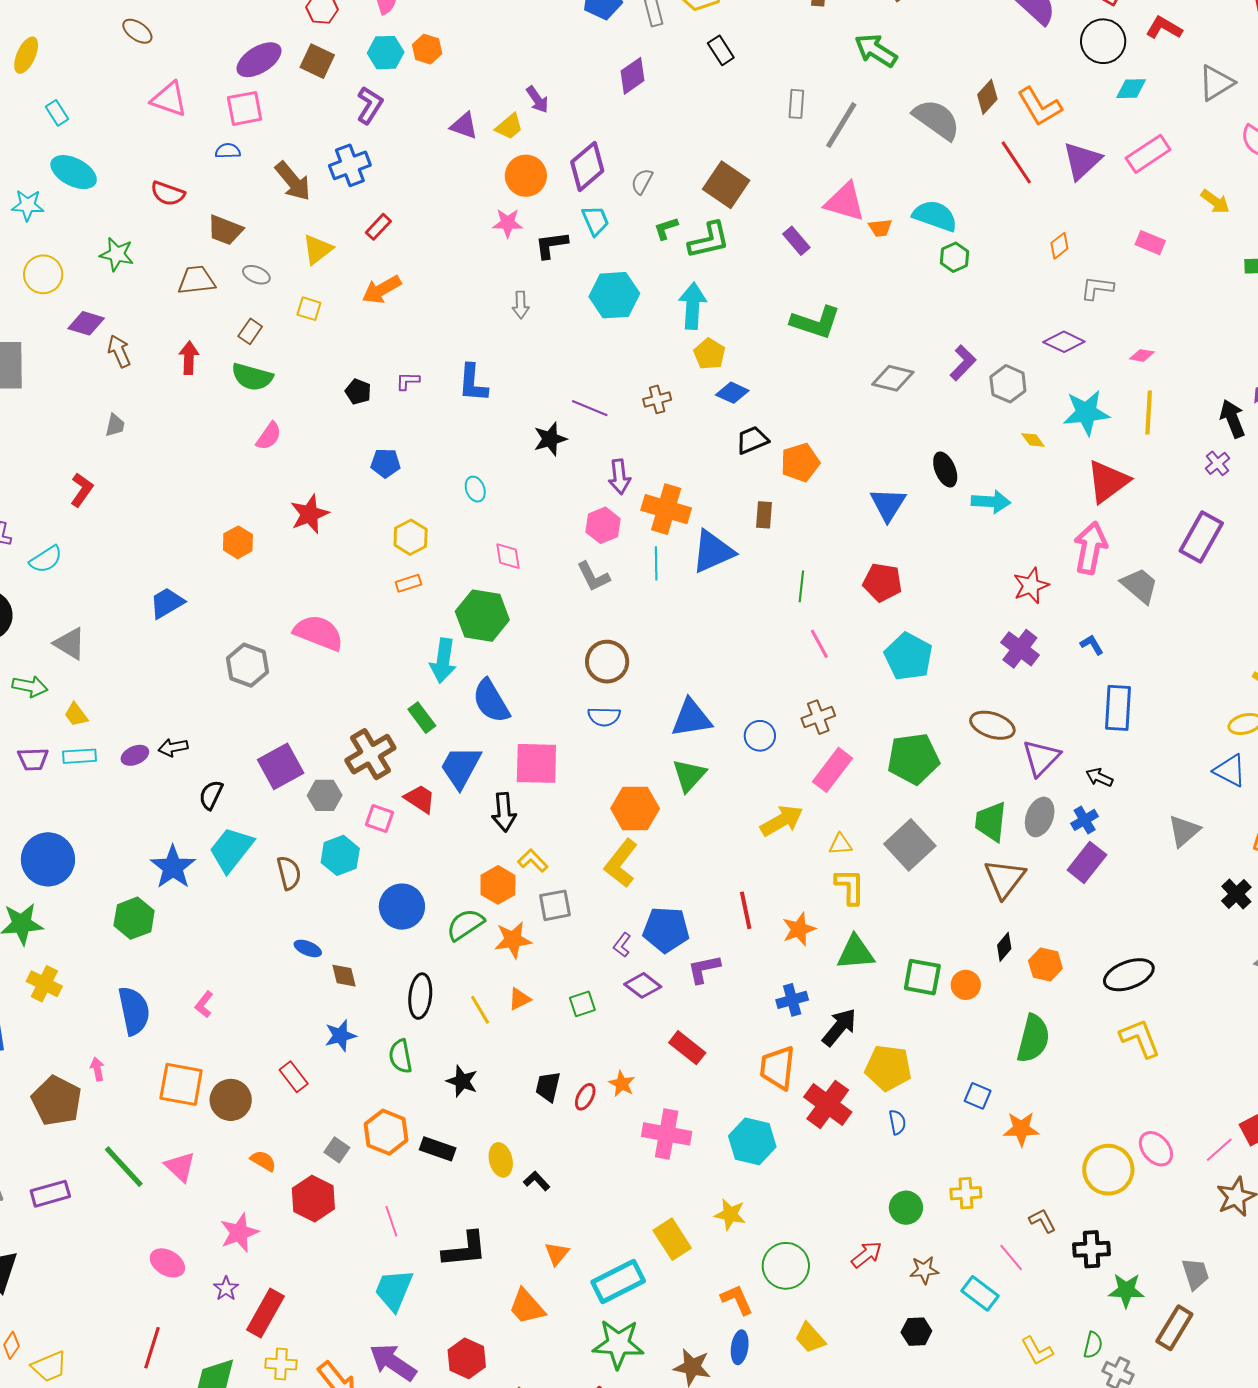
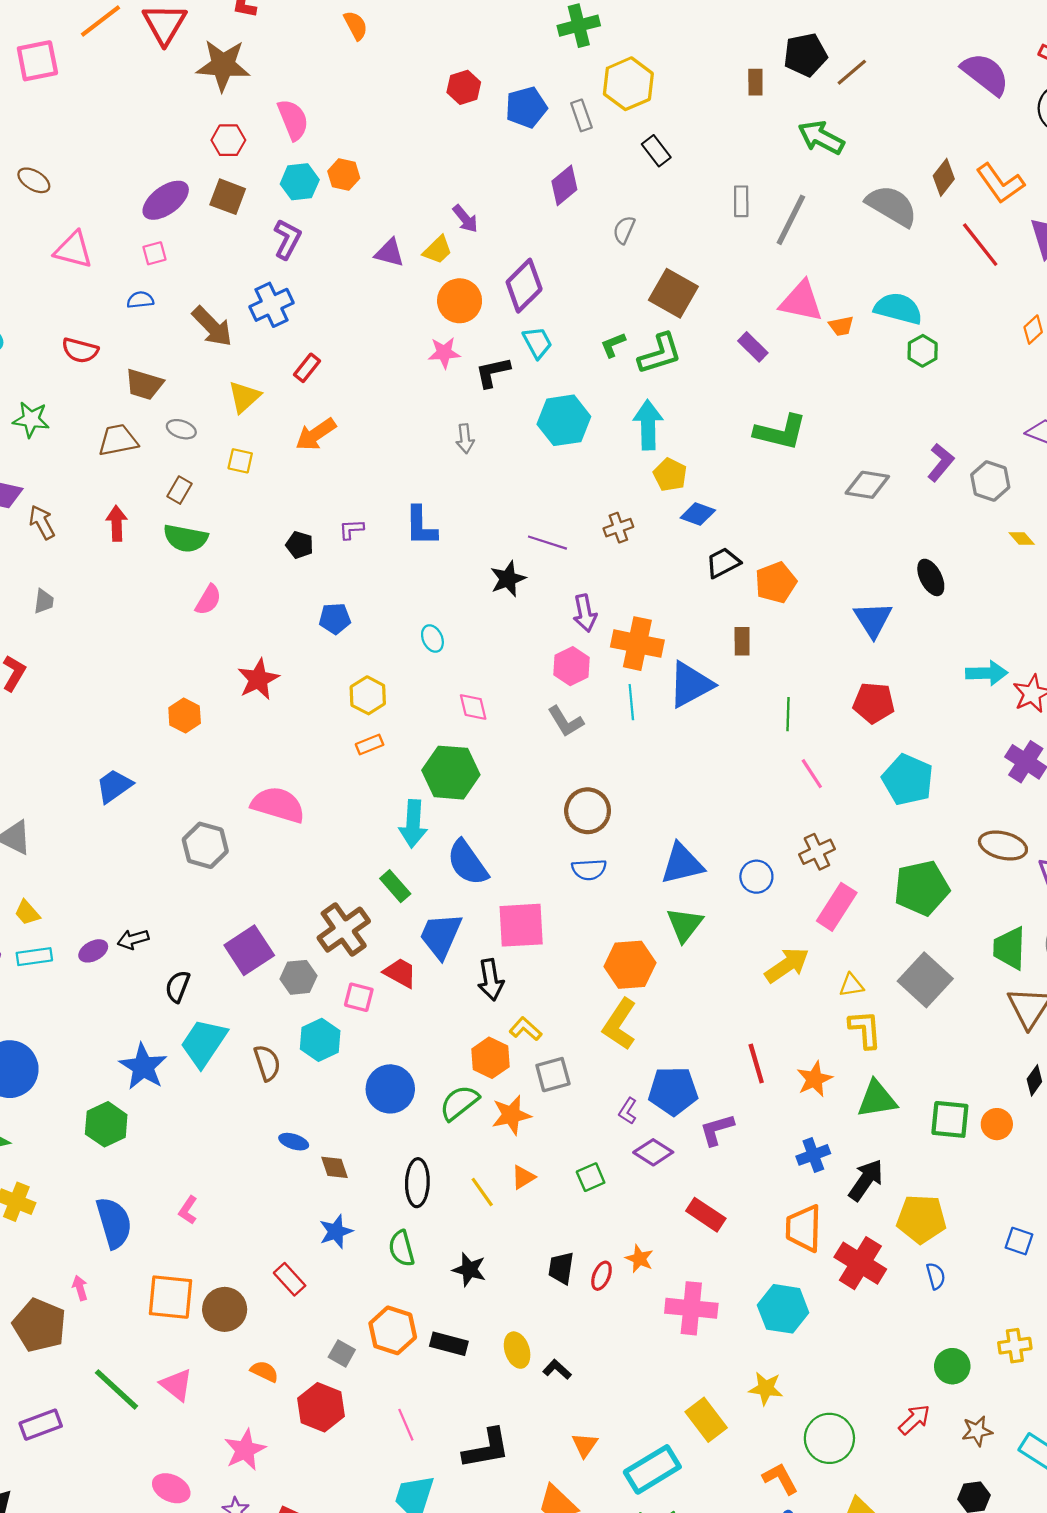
pink square: (245, 108) -> (154, 253), size x0.6
gray semicircle: (642, 181) -> (624, 230), moved
cyan arrow: (991, 502) -> (987, 673), moved

